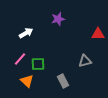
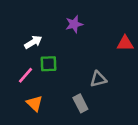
gray triangle: (85, 61) -> (98, 79), moved
green square: (38, 64) -> (49, 64), moved

